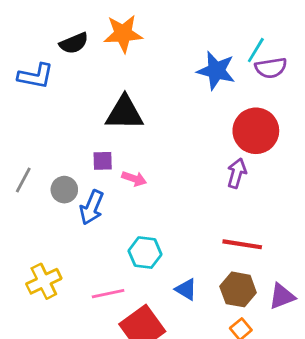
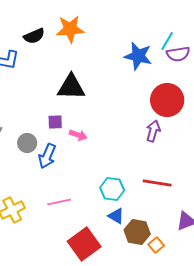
cyan hexagon: (145, 253) -> (112, 189), moved
brown hexagon: (238, 289) -> (137, 232), moved
pink line: (108, 294) -> (59, 202), moved

